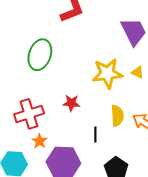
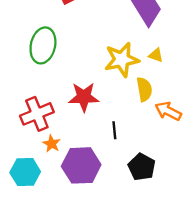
red star: (71, 103) -> (84, 97), size x1.5
yellow semicircle: (117, 116) -> (144, 89), moved

